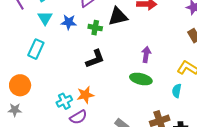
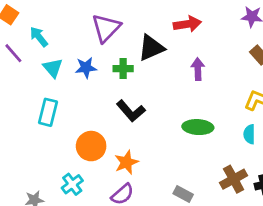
purple arrow: (146, 54) -> (198, 69), moved
black L-shape: (95, 59) -> (131, 111), turned 80
orange circle: (20, 85) -> (91, 146), moved
cyan cross: (64, 101) -> (72, 184), moved

